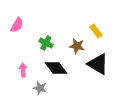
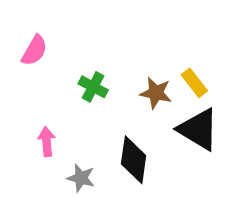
yellow rectangle: (96, 31) -> (194, 83), moved
black diamond: (56, 68) -> (134, 160), moved, turned 45

